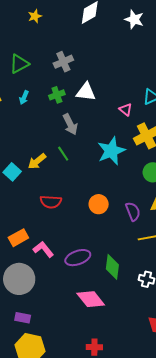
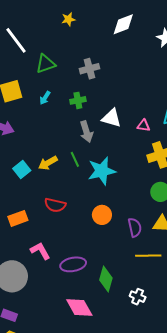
white triangle: (86, 92) -> (112, 118), moved
pink triangle: (126, 109) -> (144, 126), turned -40
cyan star: (111, 151) -> (102, 171), moved
orange rectangle: (18, 238) -> (18, 218), moved

